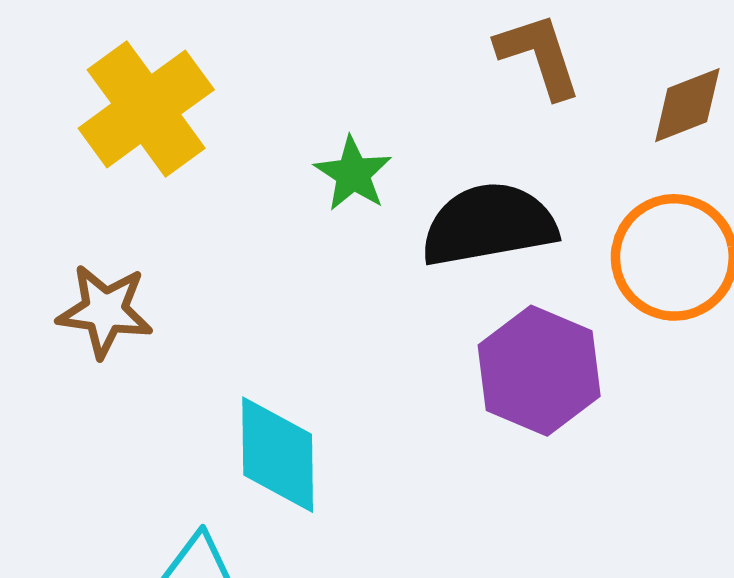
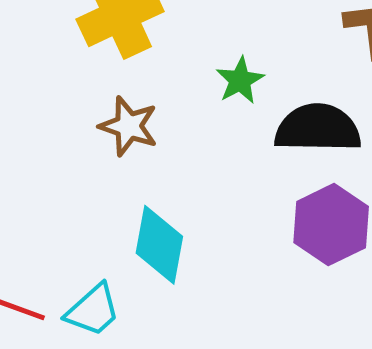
brown star: (105, 311) -> (129, 126), moved

